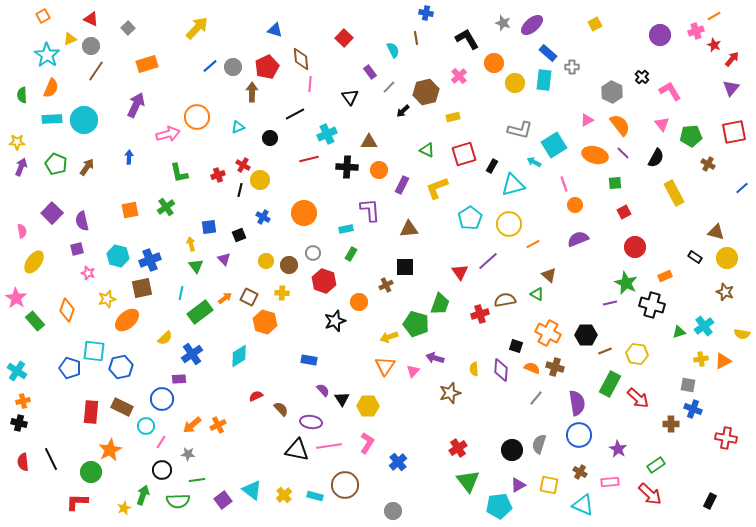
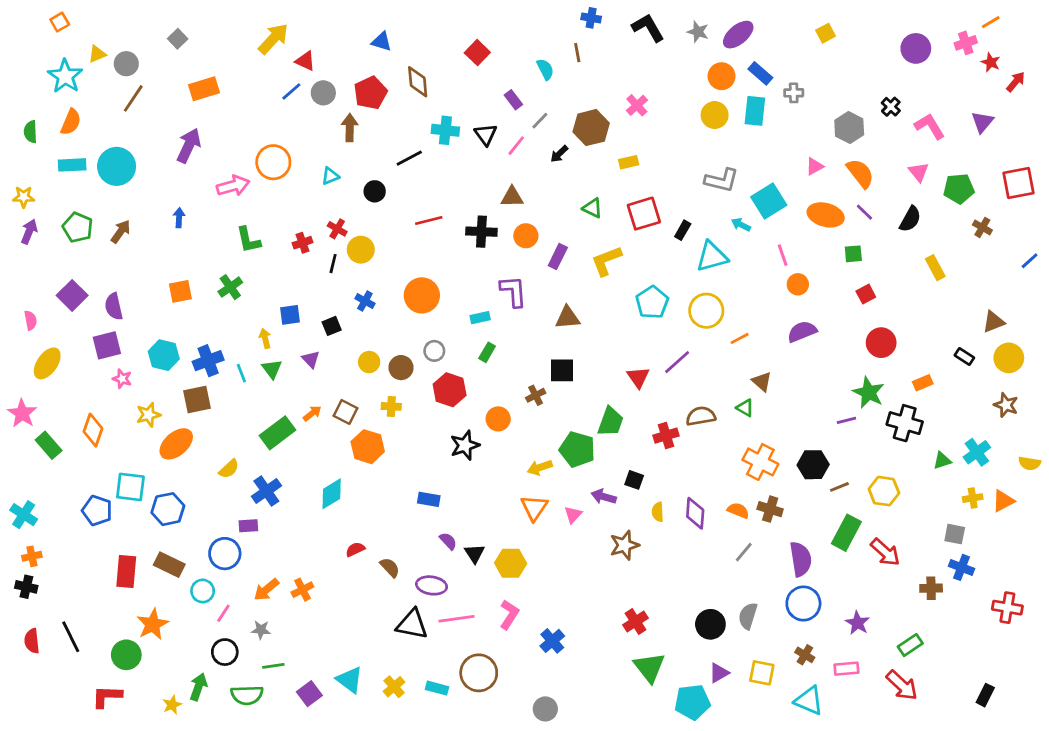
red triangle: (91, 19) -> (305, 61), moved
black L-shape: (467, 39) -> (648, 28), moved
orange circle: (494, 63) -> (722, 76), moved
pink line: (310, 84) -> (516, 146), moved, turned 35
purple triangle: (731, 88) -> (982, 122), moved
cyan cross: (327, 134) -> (445, 130), moved, turned 30
yellow rectangle: (674, 193) -> (935, 268), size x0.7
brown triangle: (716, 232) -> (994, 322), turned -36
purple square: (77, 249) -> (107, 345), size x1.5
cyan line: (181, 293) -> (241, 373), moved, turned -32
black square: (516, 346) -> (634, 480), moved

